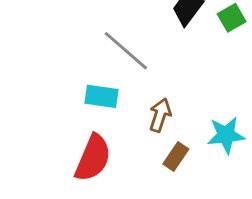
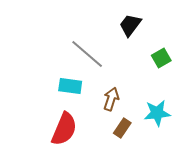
green square: (232, 18) -> (161, 58), moved

